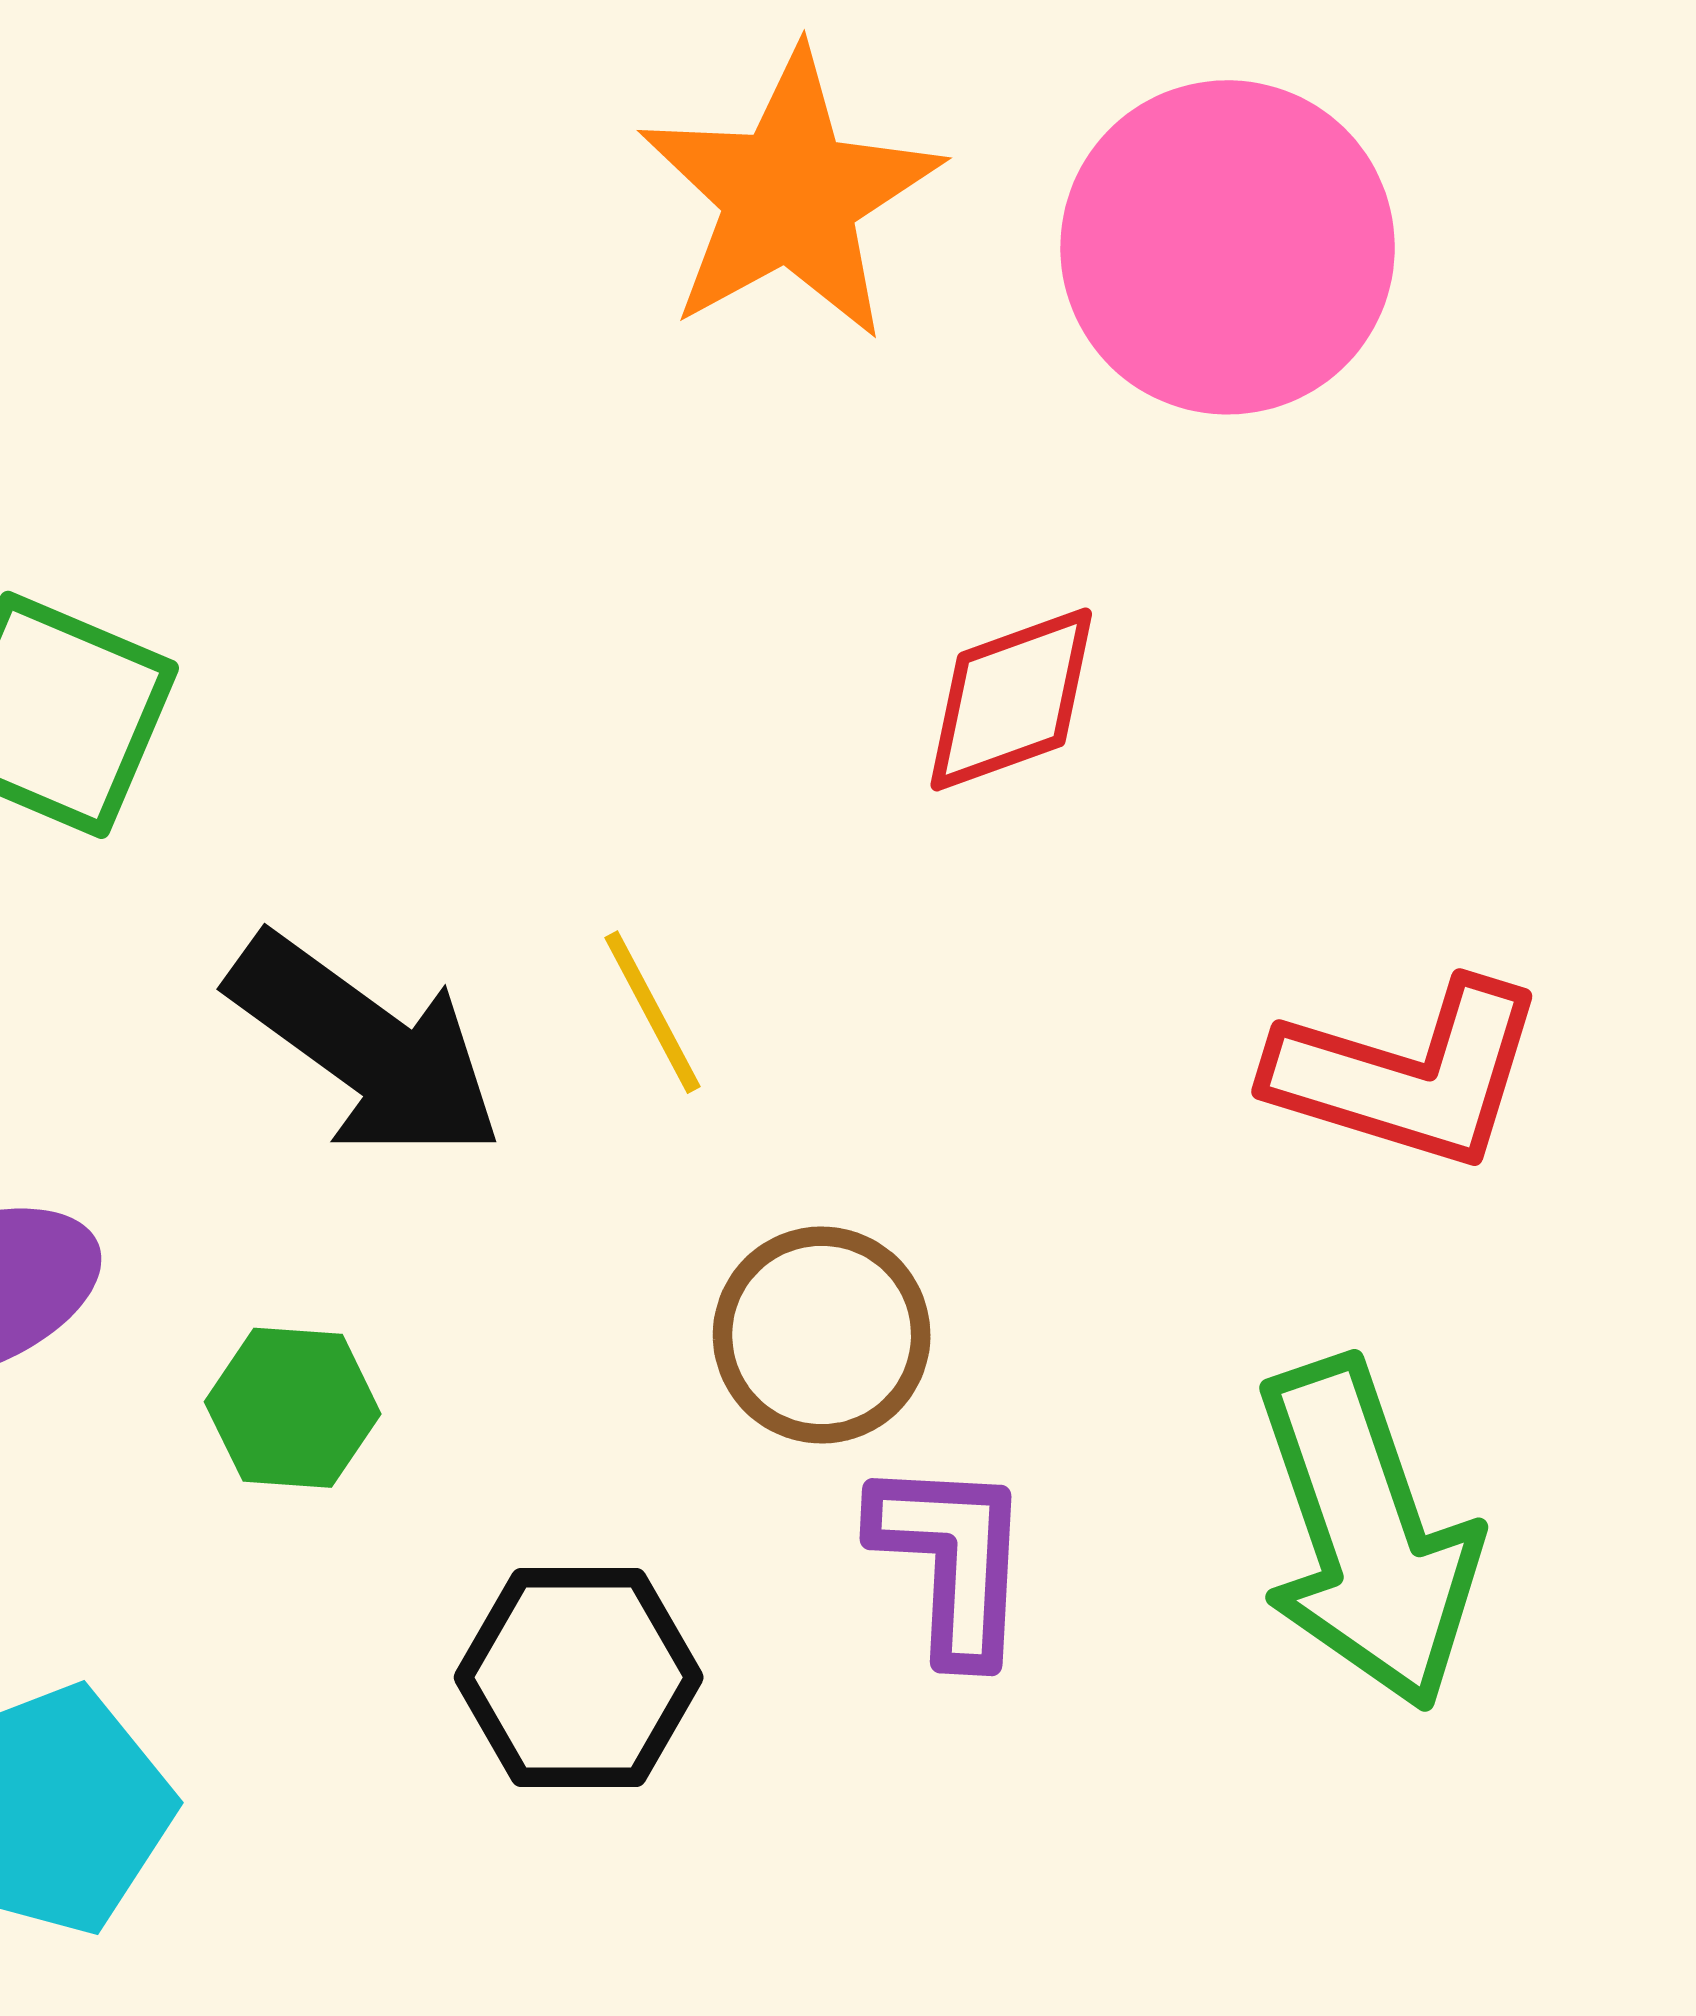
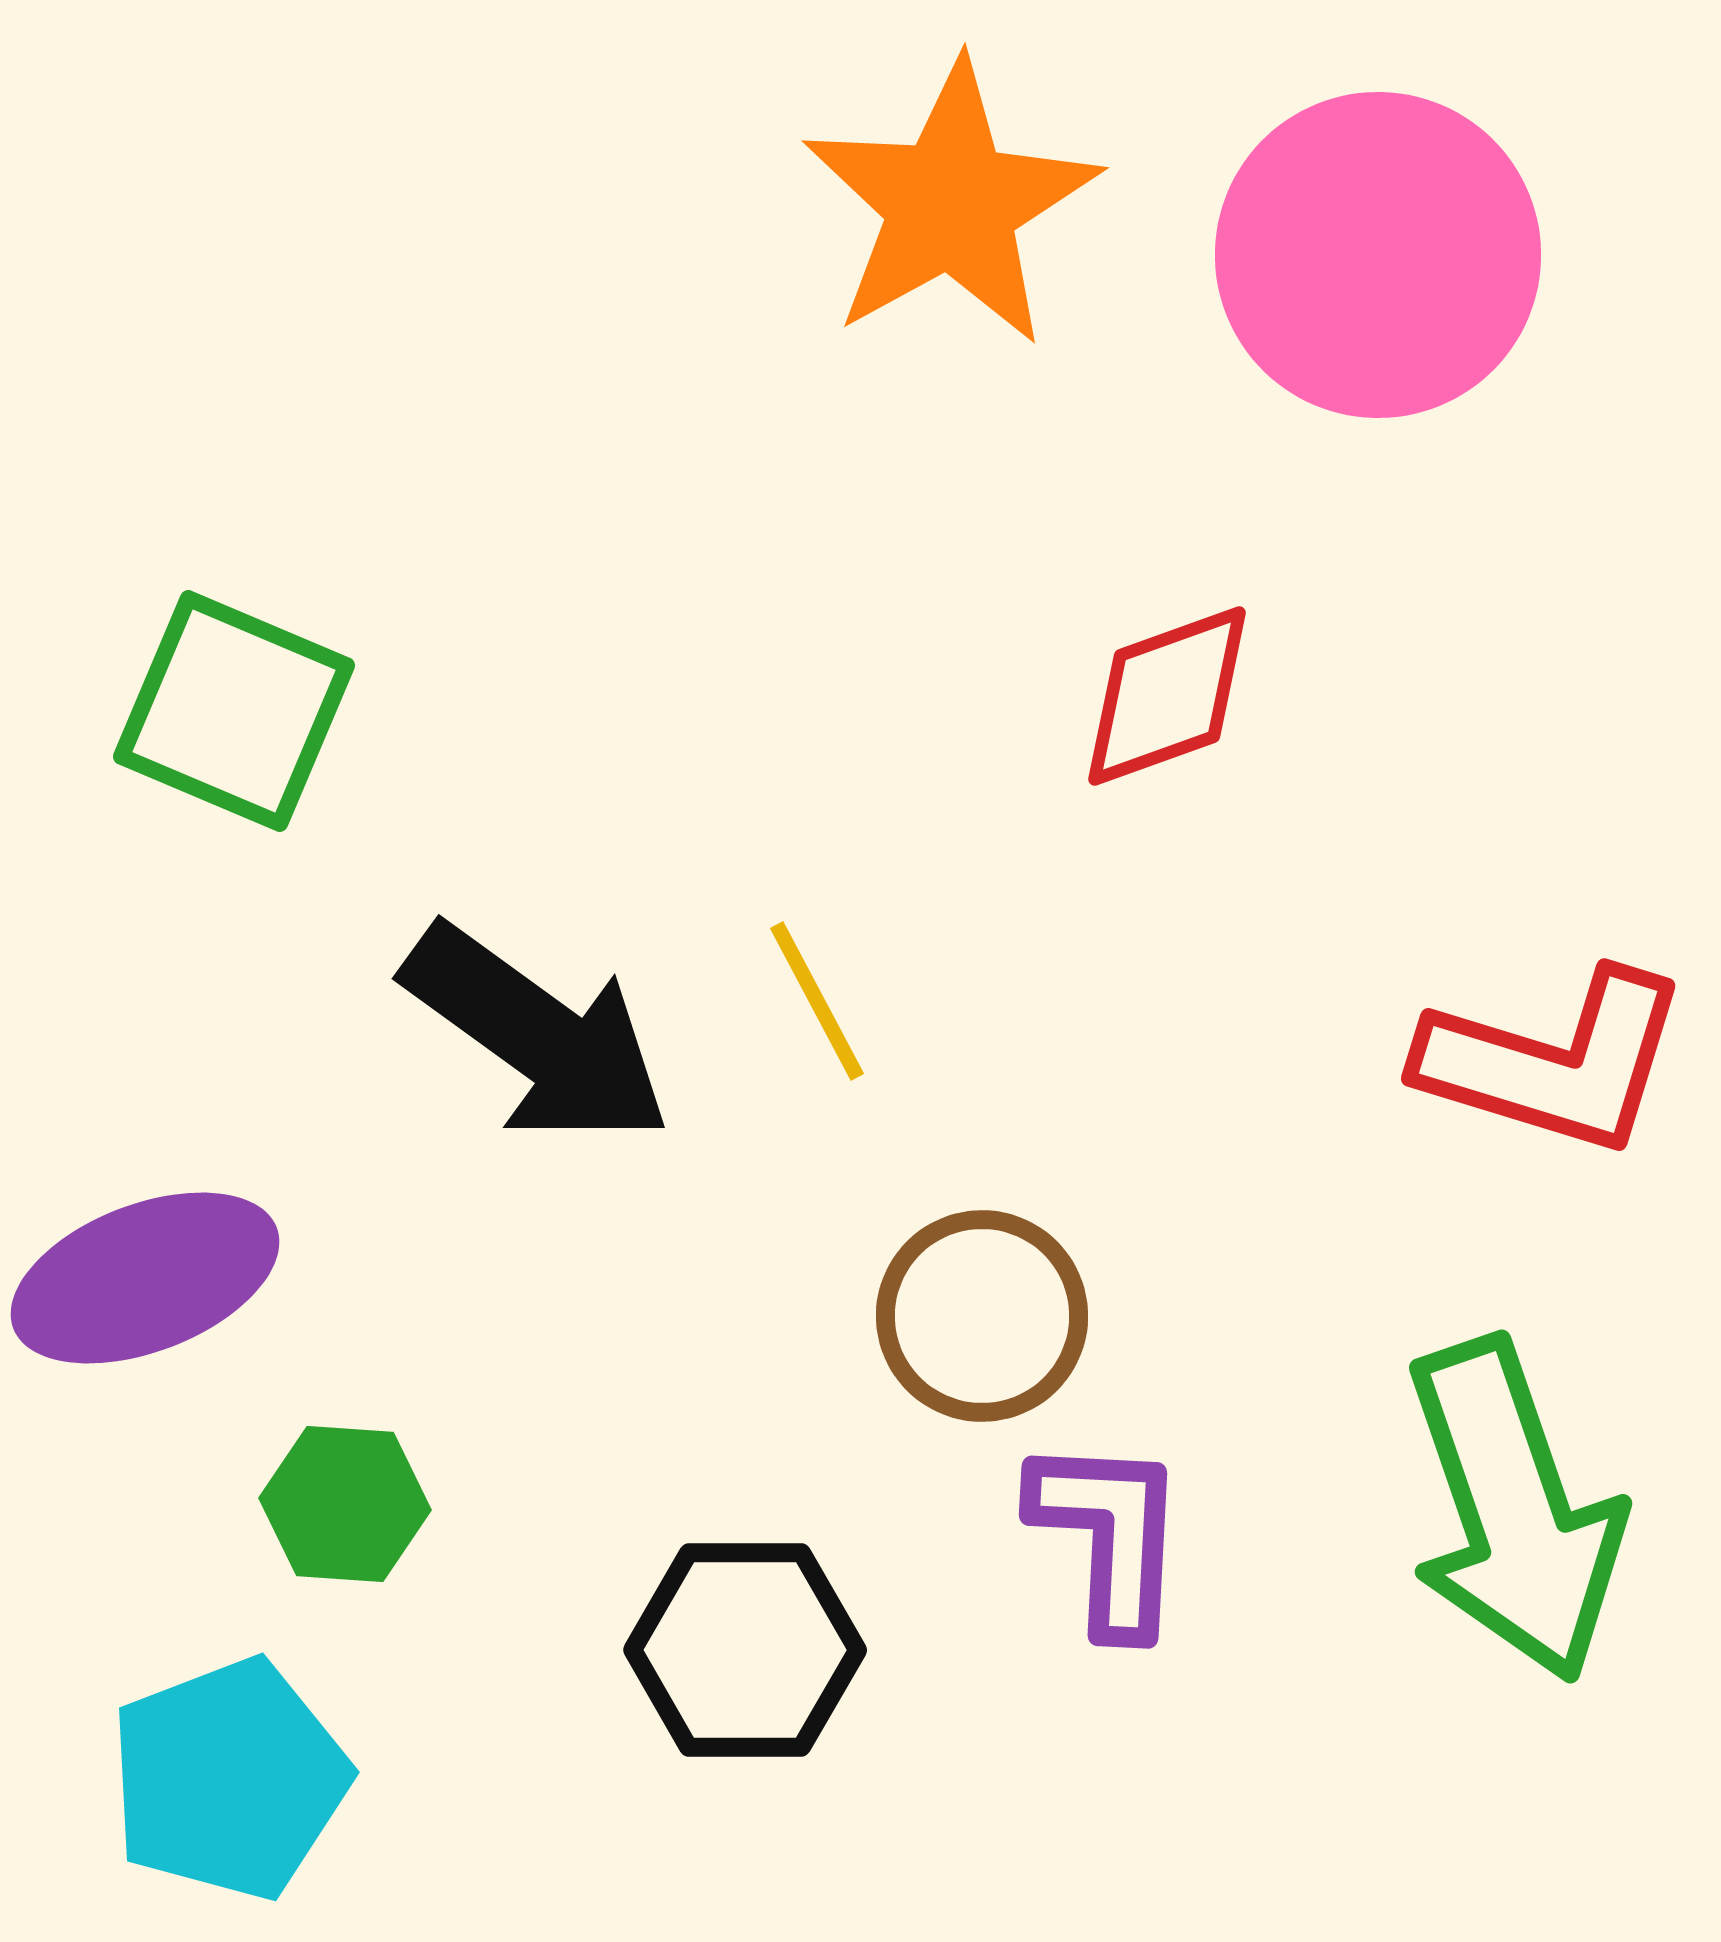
green hexagon: (293, 1408) -> (345, 1504), moved

